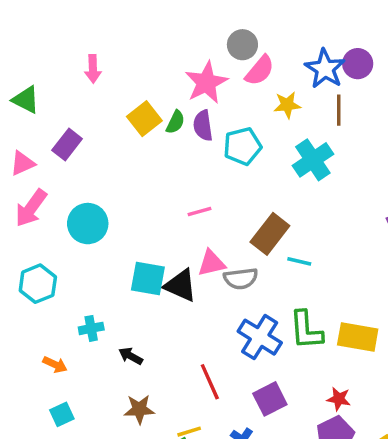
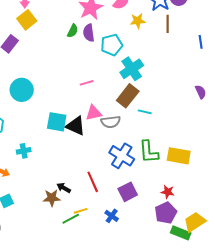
yellow square: (144, 119) -> (27, 20), moved
cyan cross: (313, 160) -> (132, 69), moved
black arrow: (131, 356) -> (64, 188), moved

